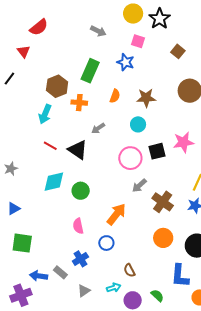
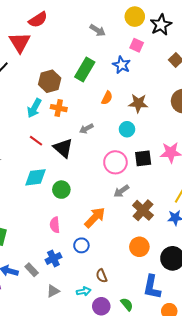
red triangle: (24, 51) -> (20, 42), size x1.6
orange cross: (79, 103) -> (59, 108), moved

